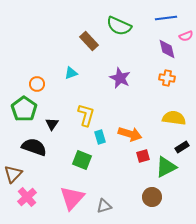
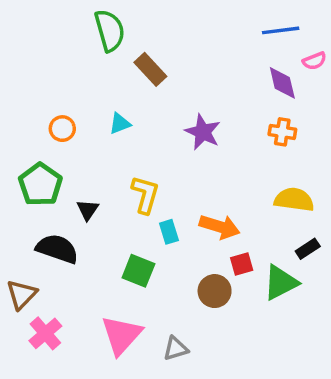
green semicircle: (119, 26) -> (110, 30), moved, turned -130
orange circle: (37, 84) -> (62, 129), moved
brown circle: (152, 197) -> (215, 291), moved

